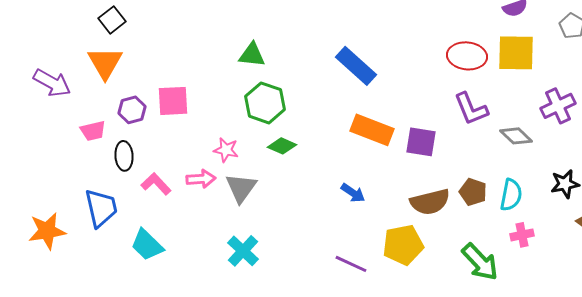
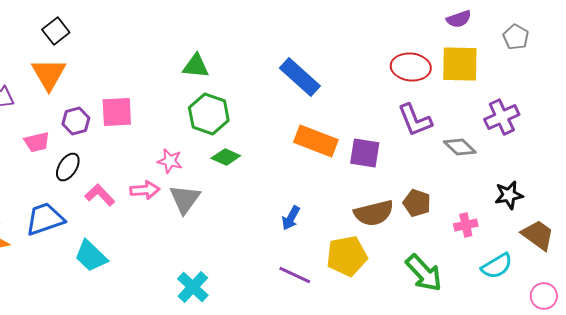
black ellipse: (124, 156) -> (68, 167), turned 36
blue arrow: (353, 193) -> (291, 218), moved, turned 85
cyan semicircle: (511, 195) -> (497, 266), moved, turned 48
blue trapezoid: (101, 208) -> (45, 219), turned -96
pink cross: (522, 235) -> (466, 225), moved
cyan cross: (243, 251) -> (193, 287), moved

